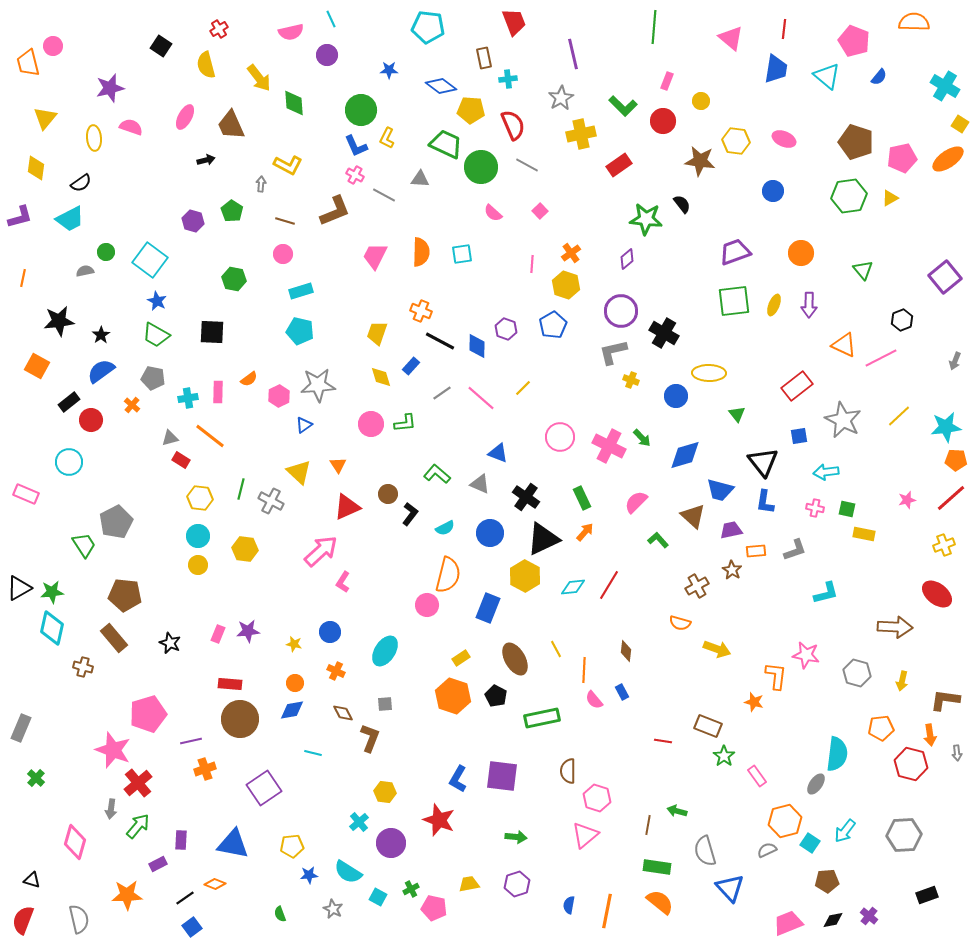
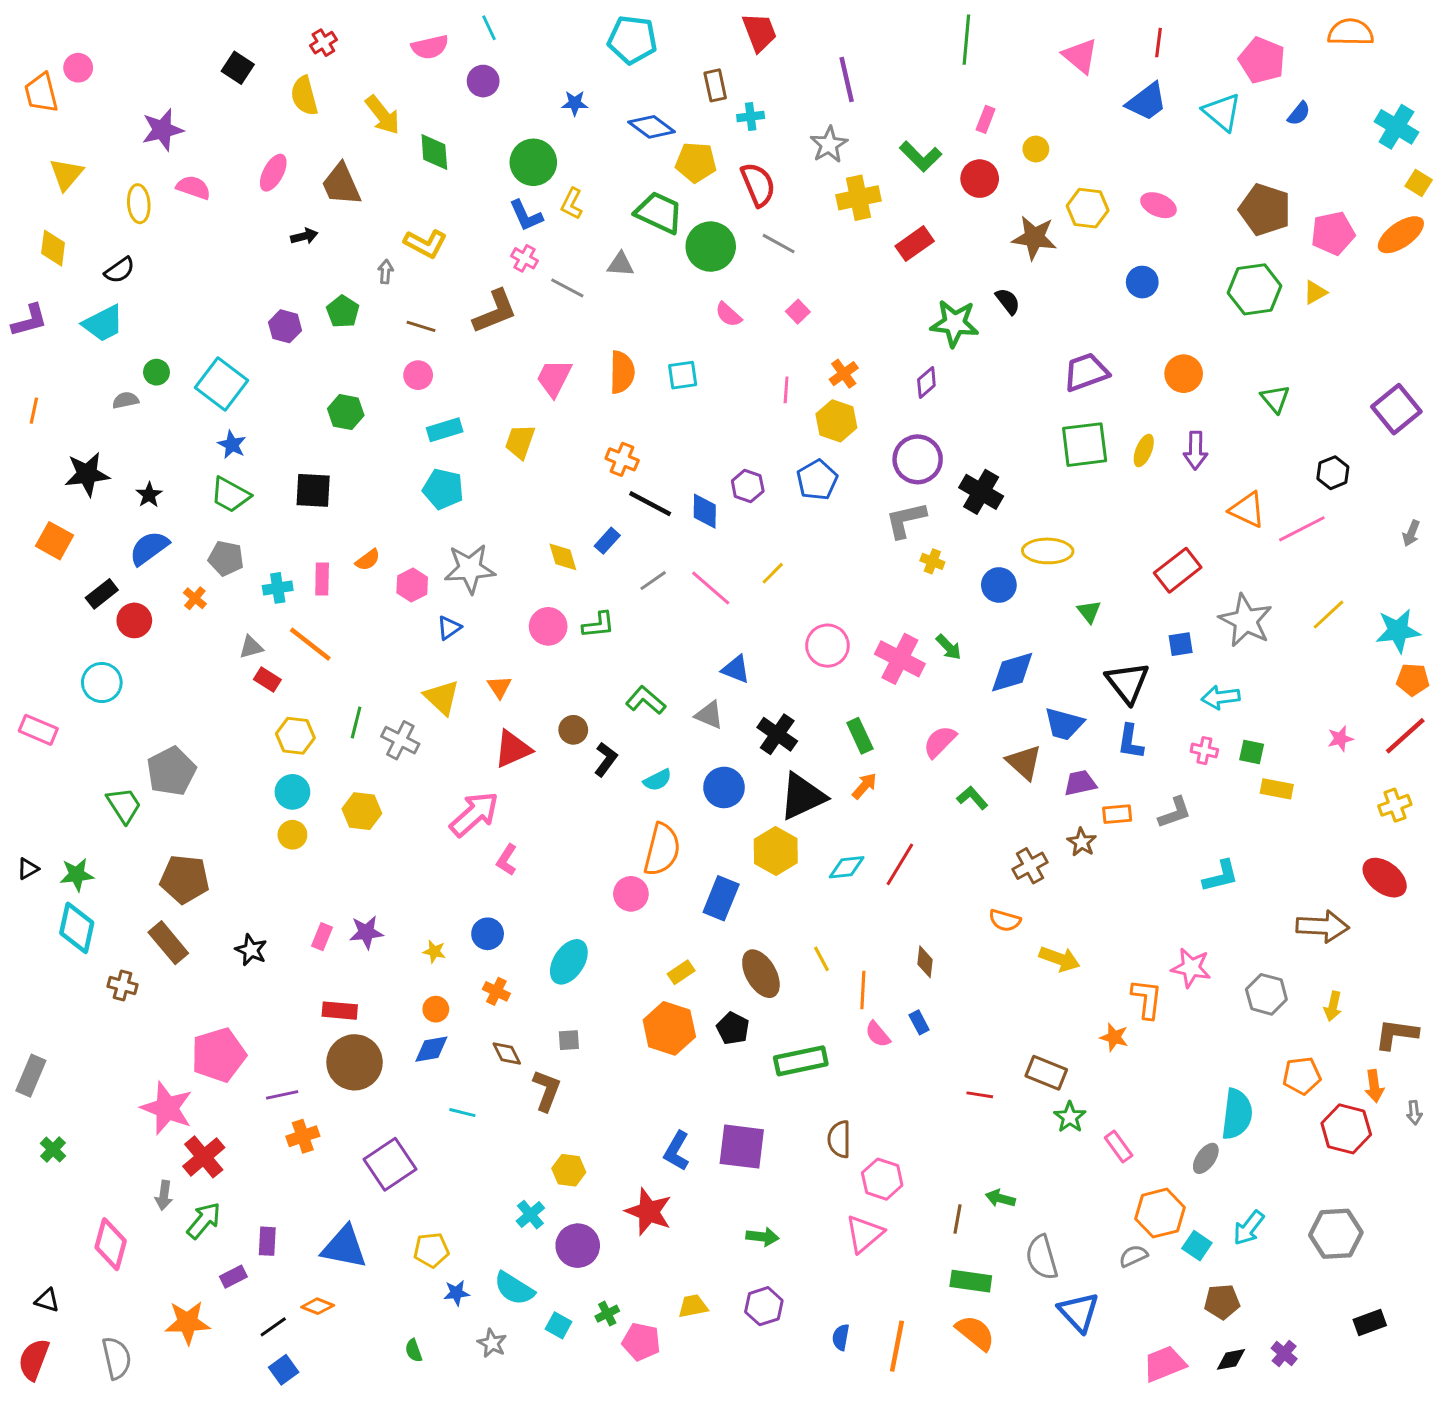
blue trapezoid: (776, 69) -> (1147, 102), turned 44
yellow trapezoid: (377, 333) -> (520, 442), moved
black triangle: (19, 588) -> (28, 869), size x0.6

